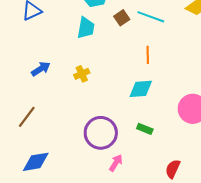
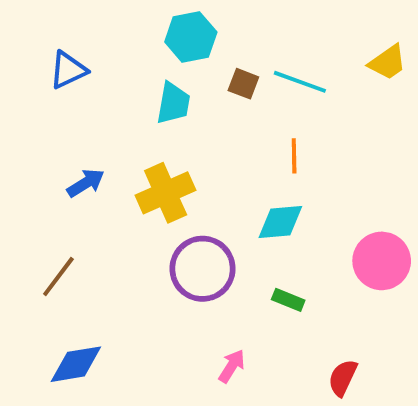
brown square: (122, 18) -> (243, 84), turned -35
yellow cross: (82, 74) -> (166, 193), size x1.8
purple circle: (101, 133) -> (203, 269), moved

